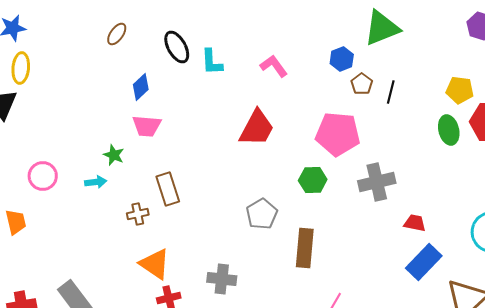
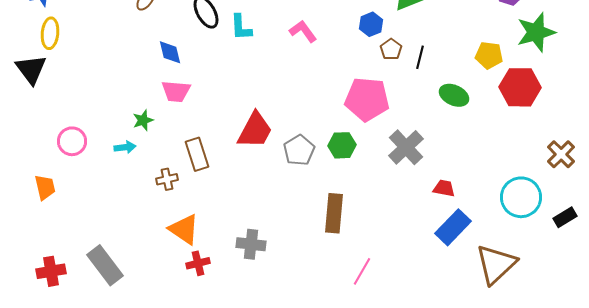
blue diamond: (141, 87) -> (170, 52), turned -60
red trapezoid: (257, 128) -> (255, 130), moved
green ellipse: (449, 130) -> (454, 95), moved, turned -52
green star: (114, 155) -> (143, 120), turned 30
gray cross: (377, 182) -> (406, 147), turned -30
gray pentagon: (262, 214) -> (299, 150), moved

